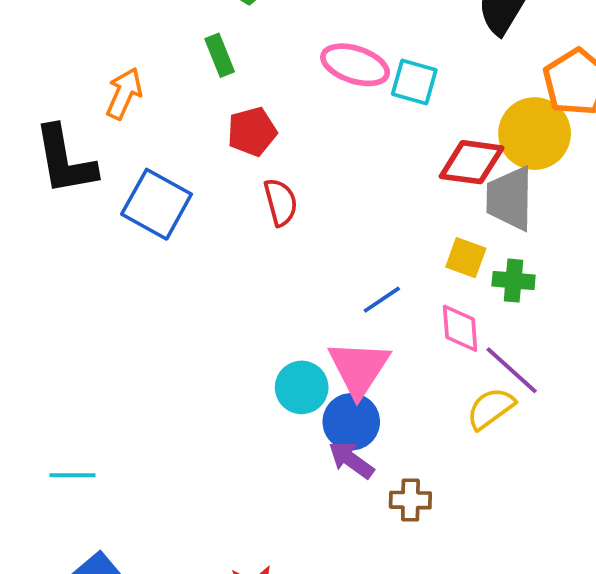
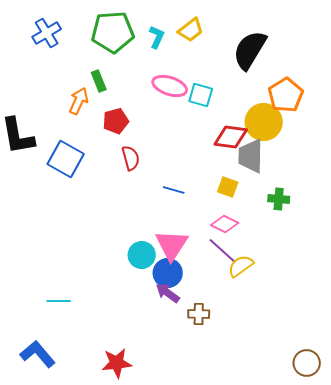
orange arrow: (124, 93) -> (79, 101), moved
green cross: (514, 281) -> (279, 199), moved
blue line: (382, 300) -> (174, 190), moved, turned 50
pink diamond: (460, 328) -> (225, 224), turned -60
purple line: (512, 370) -> (223, 251), moved
cyan line: (73, 475) -> (59, 301), moved

